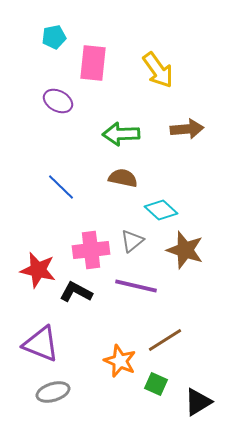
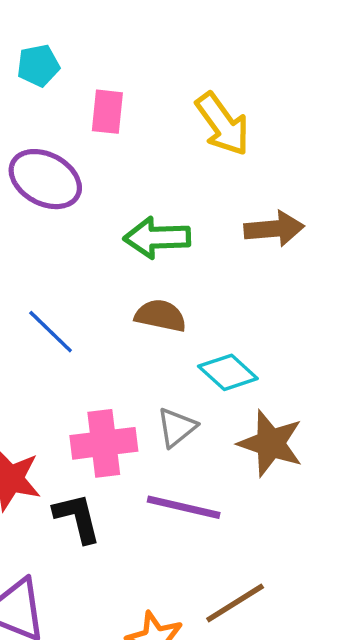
pink rectangle: (93, 63) -> (107, 112), size x0.7
purple ellipse: (58, 101) -> (45, 179), size x1.4
black L-shape: (76, 292) -> (77, 518), turned 48

